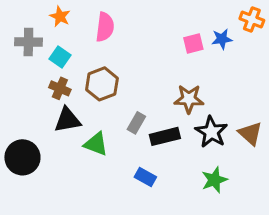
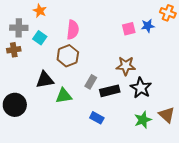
pink semicircle: (105, 27) -> (73, 30), moved
brown cross: (60, 88) -> (14, 50), moved, turned -32
brown triangle: (250, 133) -> (167, 115), moved
green triangle: (96, 144) -> (64, 96), turned -30

